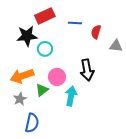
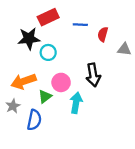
gray star: (20, 99) -> (13, 106), moved
blue semicircle: (32, 123) -> (34, 120), moved

